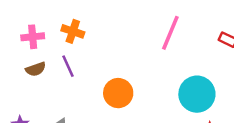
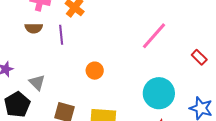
orange circle: (118, 93) -> (95, 71), size x0.7

